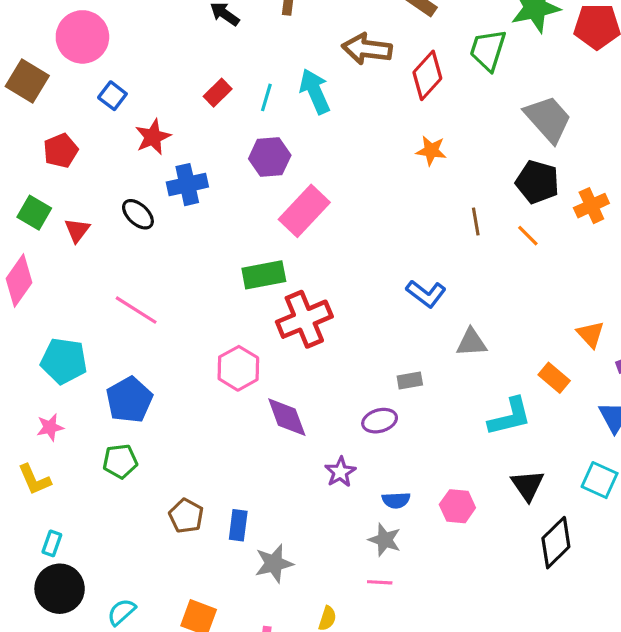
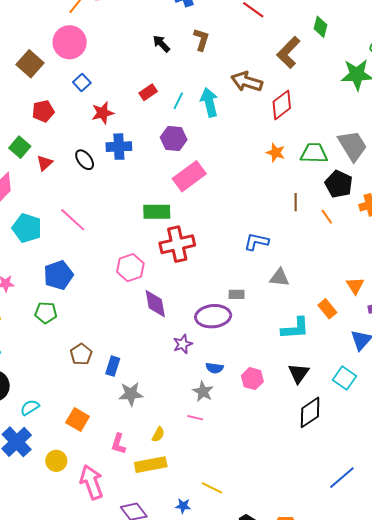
green trapezoid: (488, 50) -> (314, 153), moved, turned 64
blue L-shape: (426, 294) -> (256, 242), turned 145
cyan pentagon: (64, 361) -> (27, 228), moved
purple ellipse: (380, 421) -> (213, 316), size x1.6

